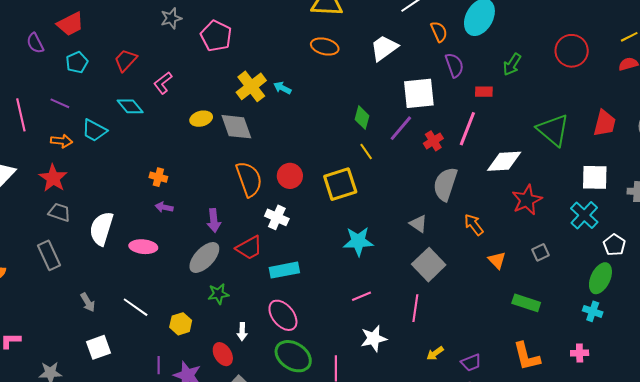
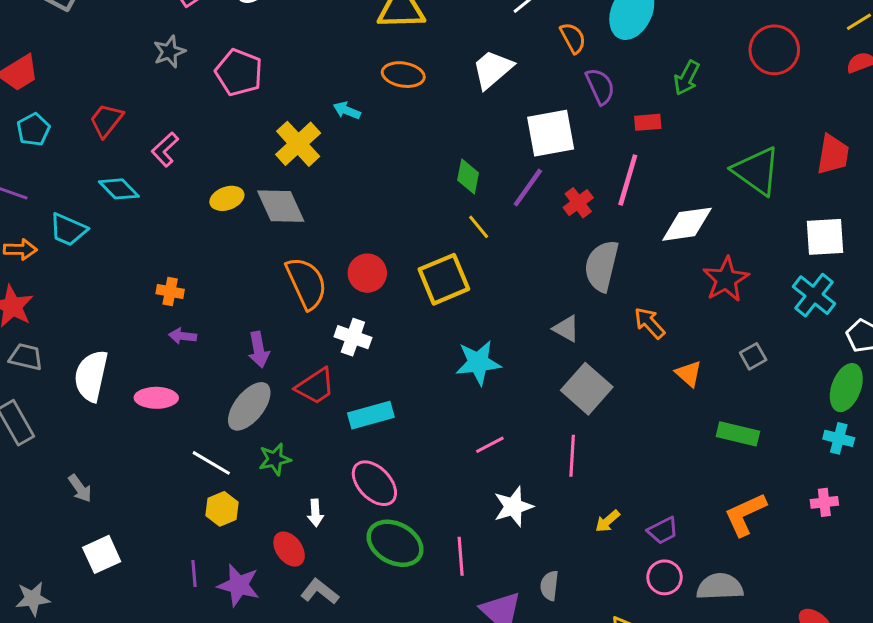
cyan arrow: (282, 88) -> (347, 110), moved
white line: (136, 307) -> (211, 463), moved
orange L-shape: (527, 356) -> (745, 514), turned 84

